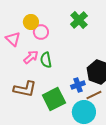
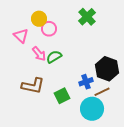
pink arrow: (31, 57) -> (39, 54), turned 91
green semicircle: (46, 60) -> (54, 57), turned 70
green square: (54, 99) -> (62, 96), size x0.7

